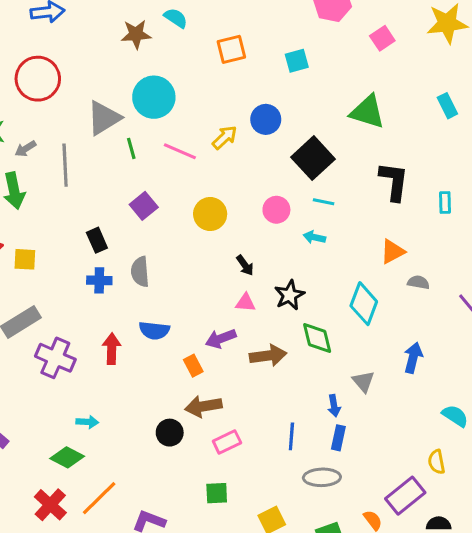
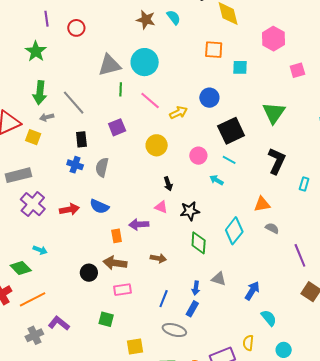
orange square: (231, 49) -> (214, 50), moved
red circle: (38, 79) -> (76, 28), size x0.6
green triangle: (367, 112) -> (274, 113), turned 30
yellow arrow: (225, 137) -> (178, 113), moved
gray arrow: (25, 149) -> (47, 117), moved
gray line: (65, 165) -> (74, 103), moved, turned -56
red arrow: (112, 349) -> (69, 209), turned 60
brown arrow: (268, 356) -> (158, 258), moved, size x0.7
blue arrow: (413, 358) -> (252, 291), moved
gray triangle: (363, 382) -> (219, 279), turned -49

